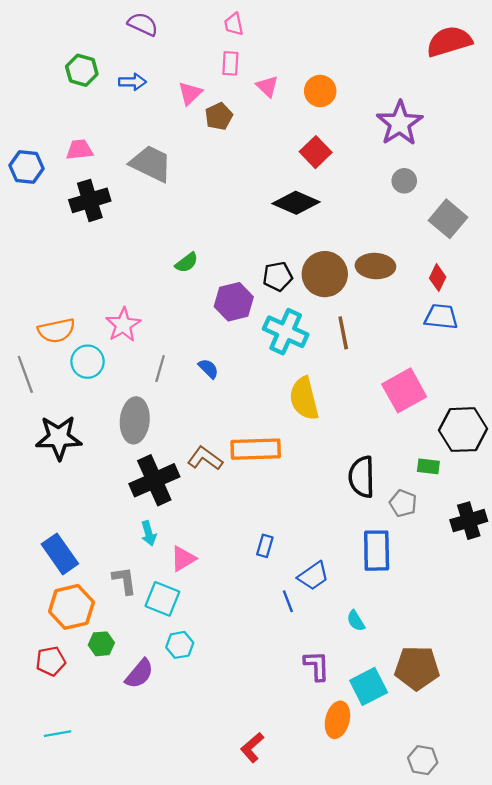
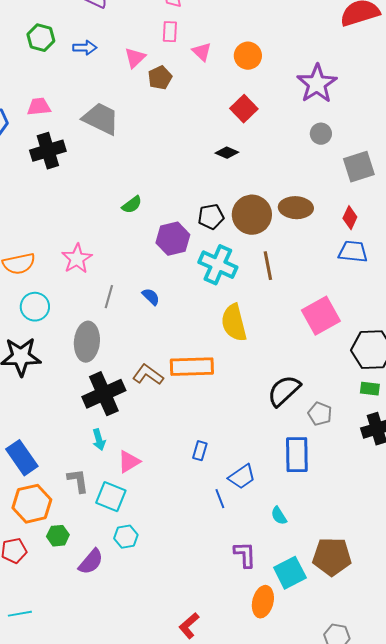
black diamond: (296, 203) -> (227, 153), size x0.6
gray square: (448, 219) -> (359, 167), turned 32
cyan circle: (88, 362) -> (35, 307), moved
green rectangle: (428, 466) -> (370, 389), moved
black semicircle: (362, 477) -> (284, 391), turned 48

